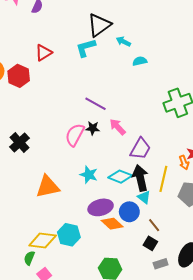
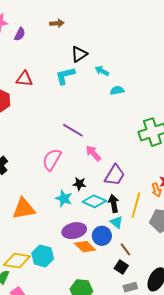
black triangle: (99, 25) -> (79, 54), size x0.7
red triangle: (44, 53) -> (24, 79), turned 36
black star: (93, 128) -> (79, 184), moved
black arrow: (140, 178) -> (114, 203), size x0.7

